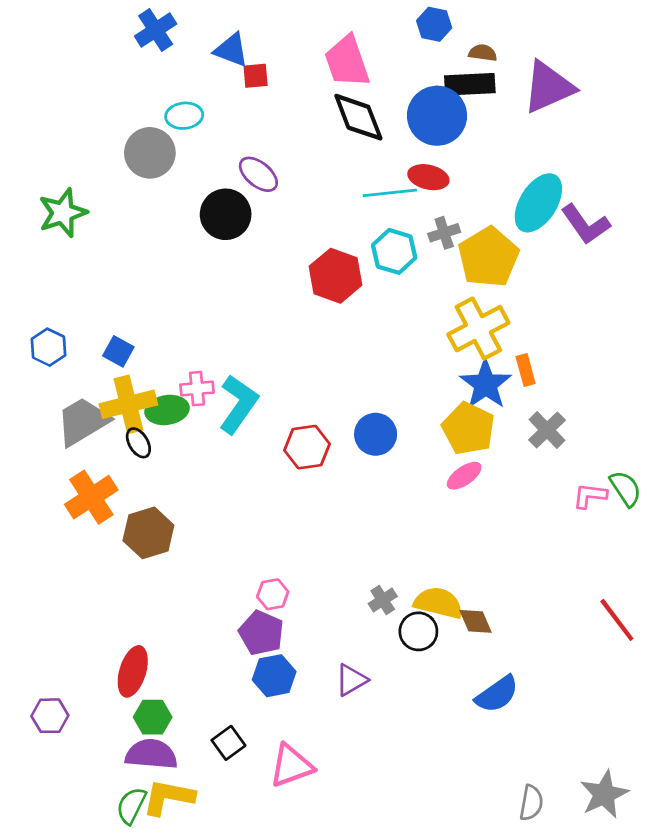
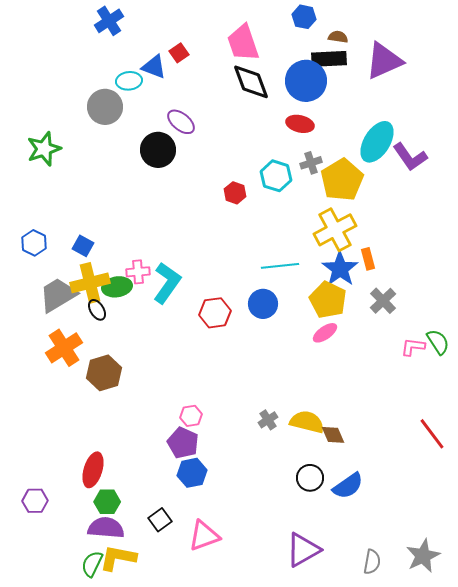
blue triangle: (231, 50) -> (154, 67), moved
red square: (256, 76) -> (179, 53), turned -30
cyan line: (390, 193) -> (280, 266), moved
red hexagon: (336, 276) -> (235, 193), size x0.6
black circle: (418, 631) -> (310, 478), moved
purple triangle: (351, 680) -> (303, 550), moved, size x1.5

